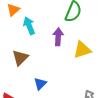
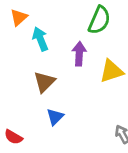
brown triangle: (20, 58) -> (44, 82), moved

